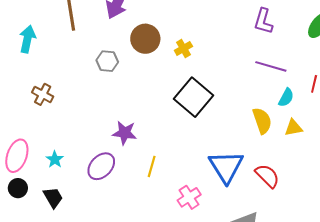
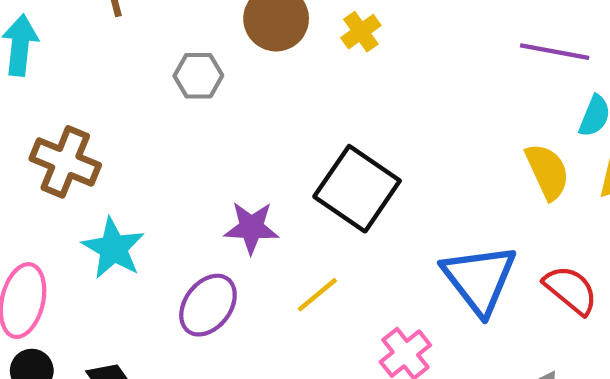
brown cross: (43, 94) -> (65, 162), size x1.4
black square: (193, 97) -> (357, 189), moved
cyan star: (55, 159) -> (113, 248), moved, size x1.6
yellow line: (152, 166) -> (317, 295), turned 40

